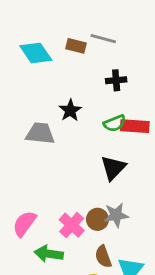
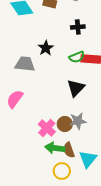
pink semicircle: (24, 224) -> (15, 99), moved
green arrow: (49, 254) -> (55, 148), moved

